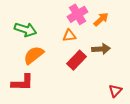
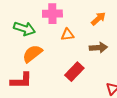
pink cross: (78, 14) -> (52, 14), moved, turned 30
red rectangle: (76, 60) -> (74, 72), moved

